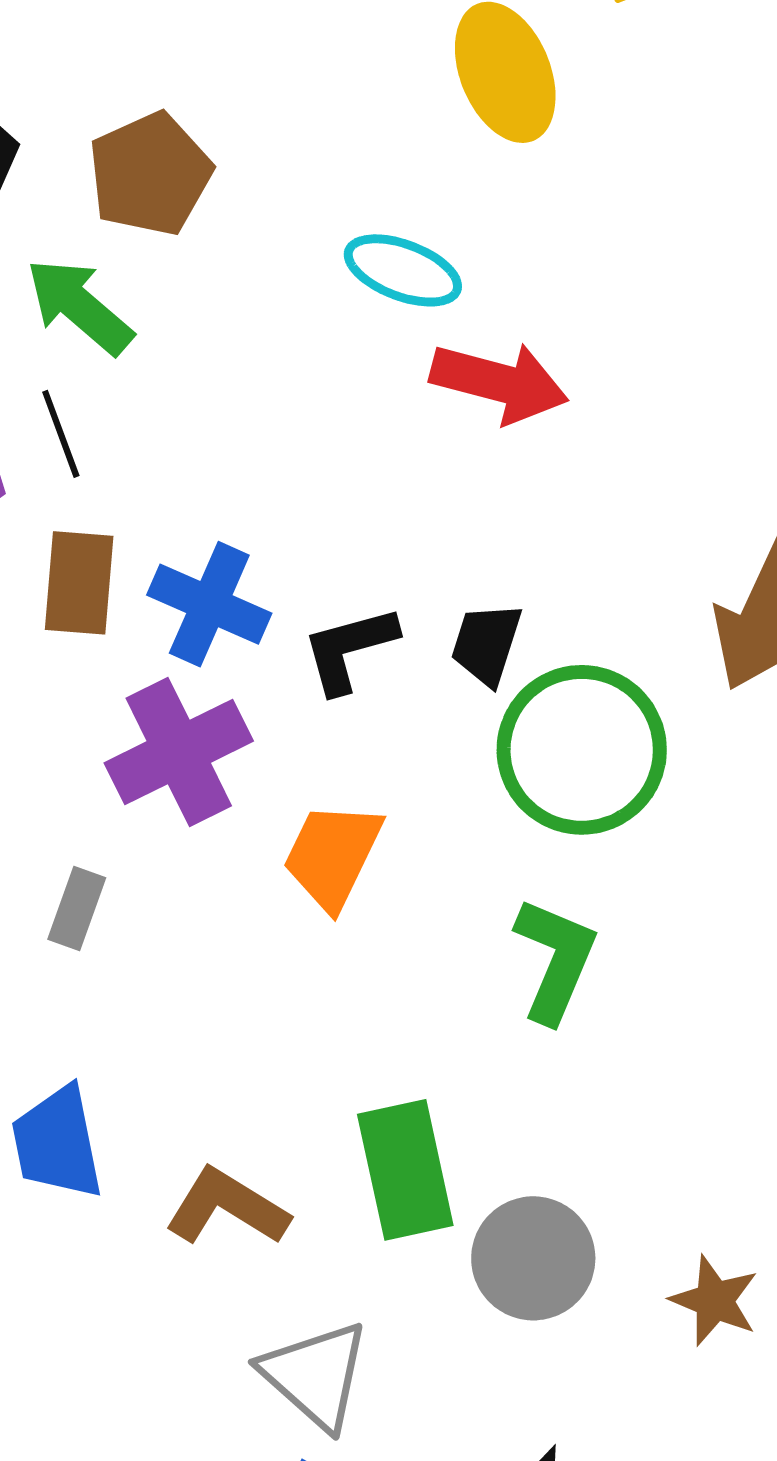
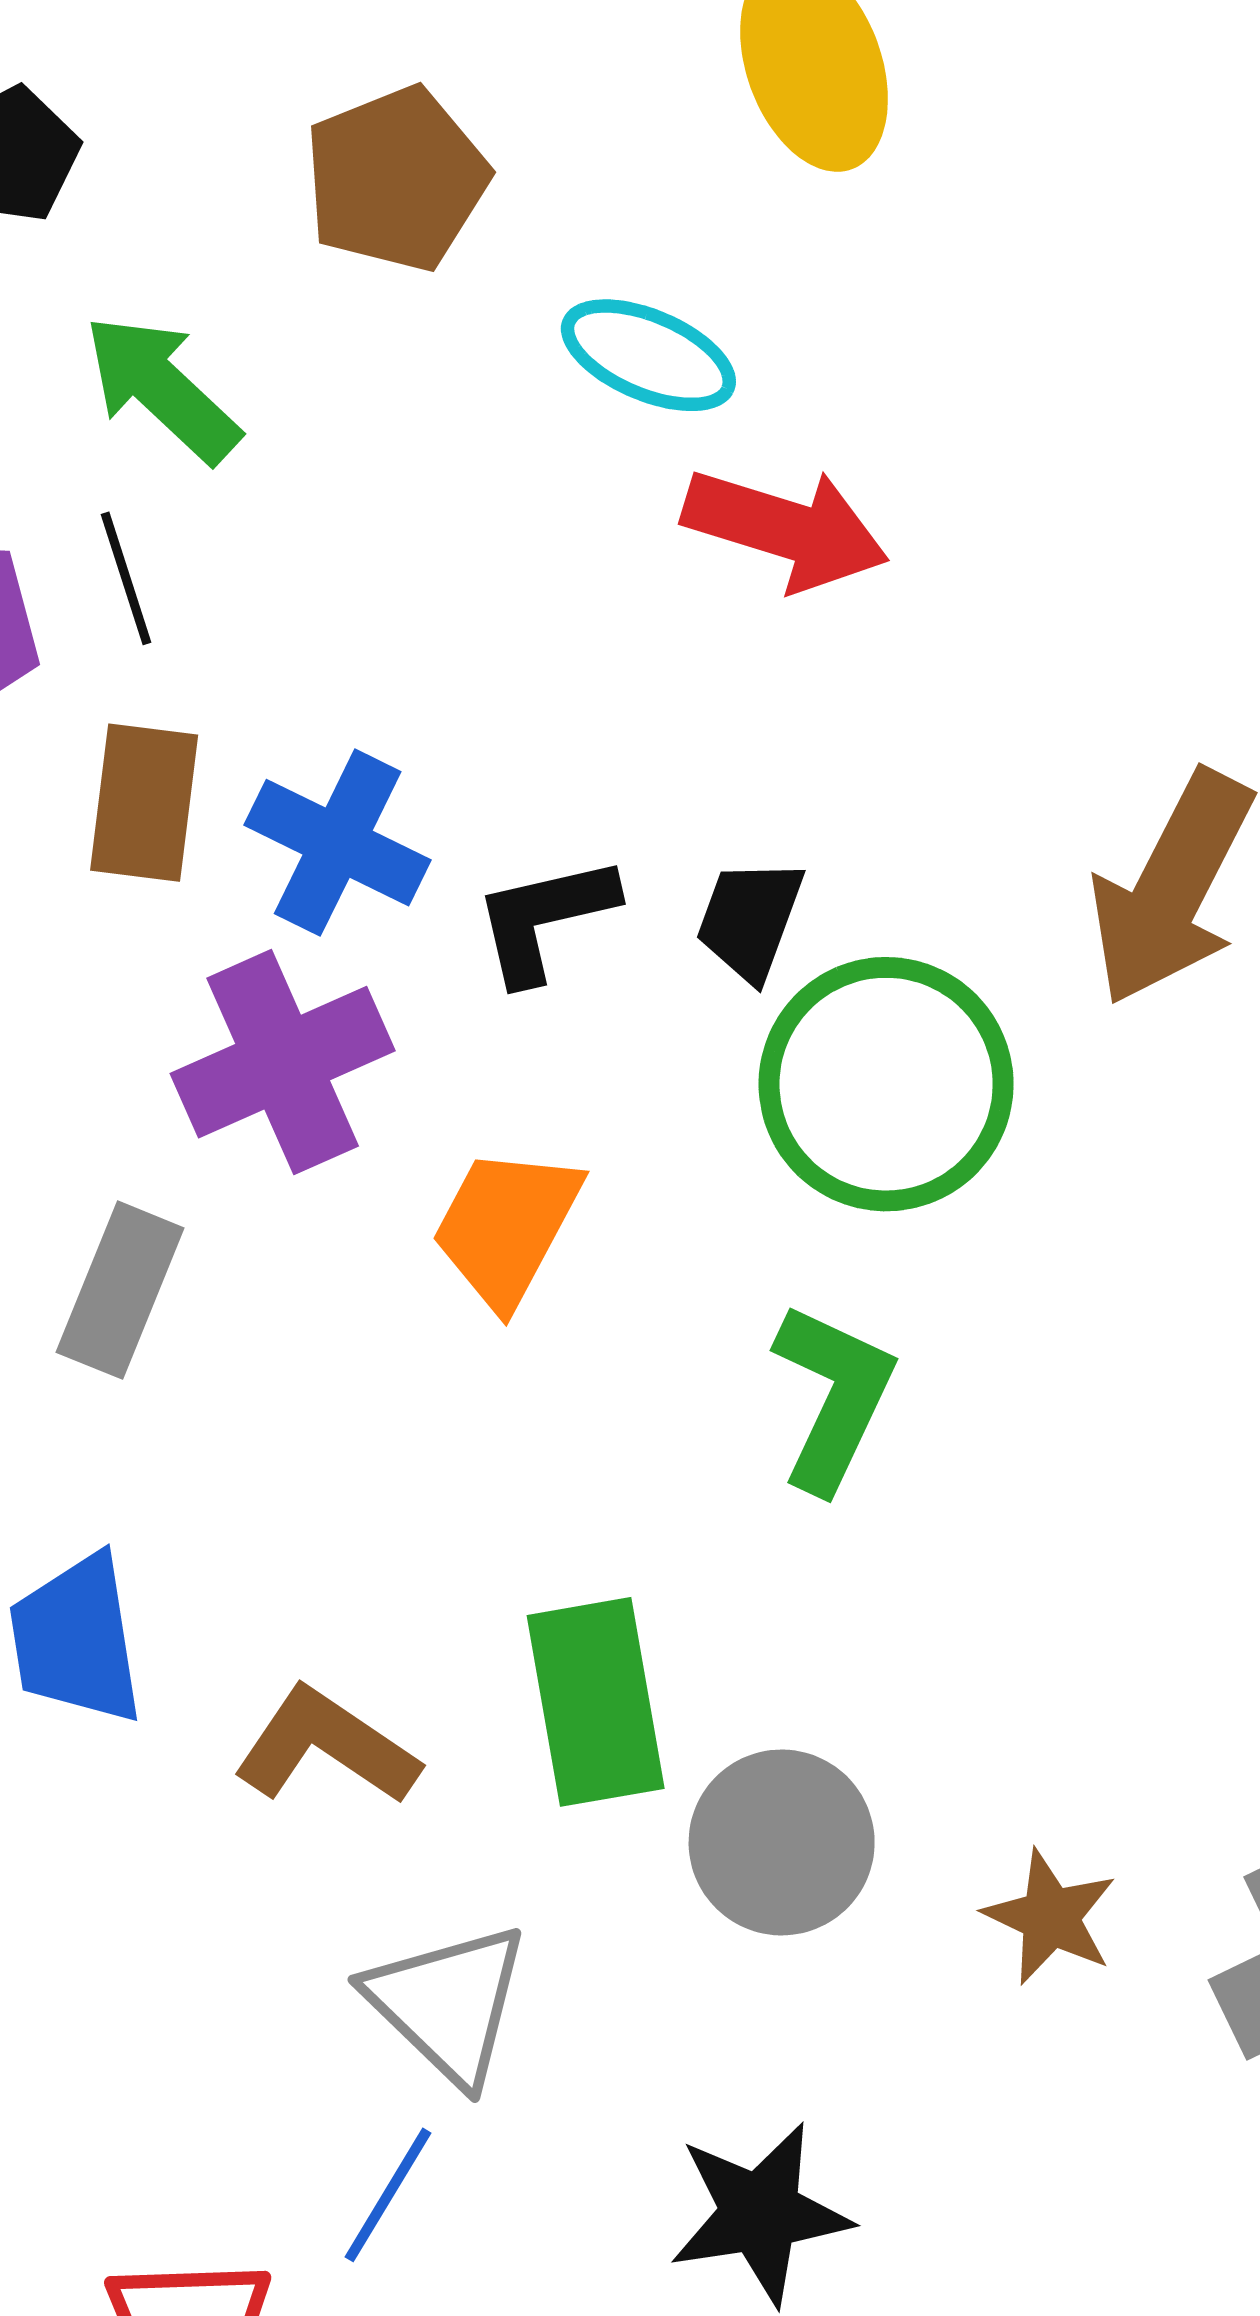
brown pentagon: (150, 174) -> (396, 179), moved
gray rectangle: (77, 909) -> (120, 1290), size x1.4

